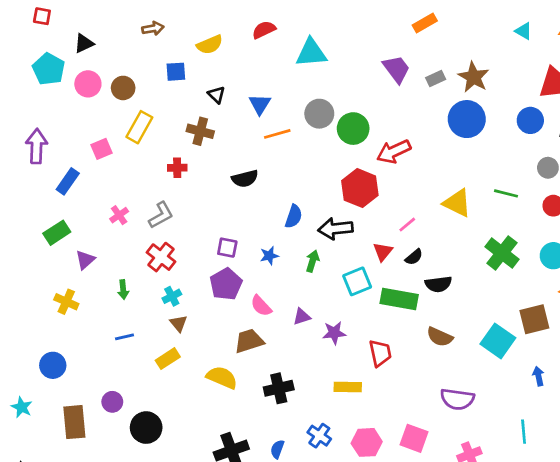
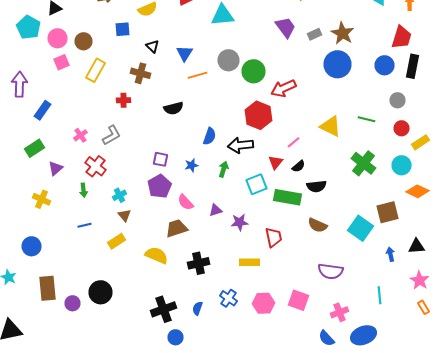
pink square: (101, 149) -> (62, 62), moved
red cross: (161, 257) -> (96, 166), moved
purple circle: (112, 402) -> (72, 303), moved

